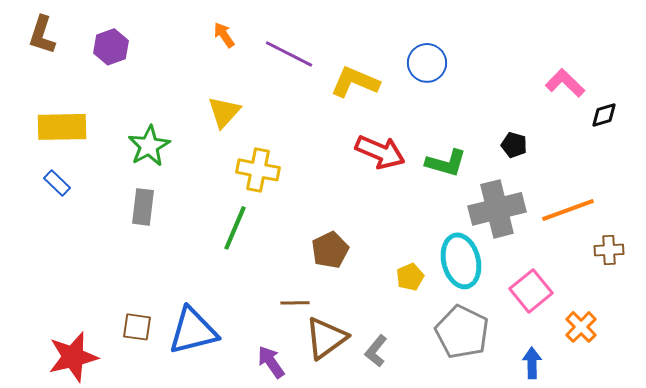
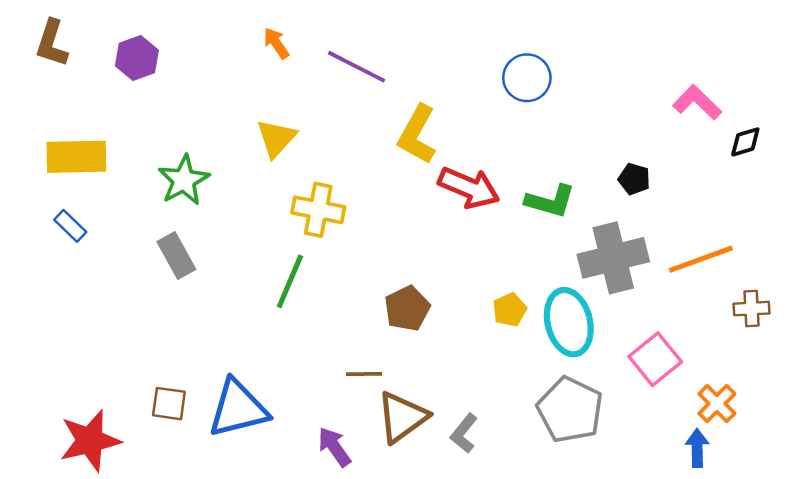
yellow L-shape: (355, 82) -> (417, 135), moved, turned -84
gray rectangle: (143, 207) -> (176, 255), turned -36
yellow pentagon: (410, 277) -> (510, 310), moved
blue arrow: (532, 363) -> (697, 448), moved

